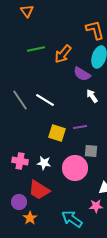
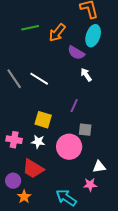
purple line: (80, 127) -> (74, 106), turned -56
yellow square: (57, 133) -> (43, 120), moved

